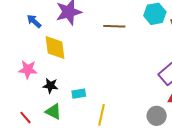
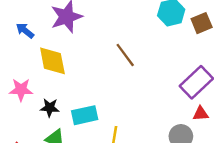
brown line: (114, 26) -> (125, 55), moved, turned 55
cyan rectangle: (79, 94) -> (85, 115), size x1.5

